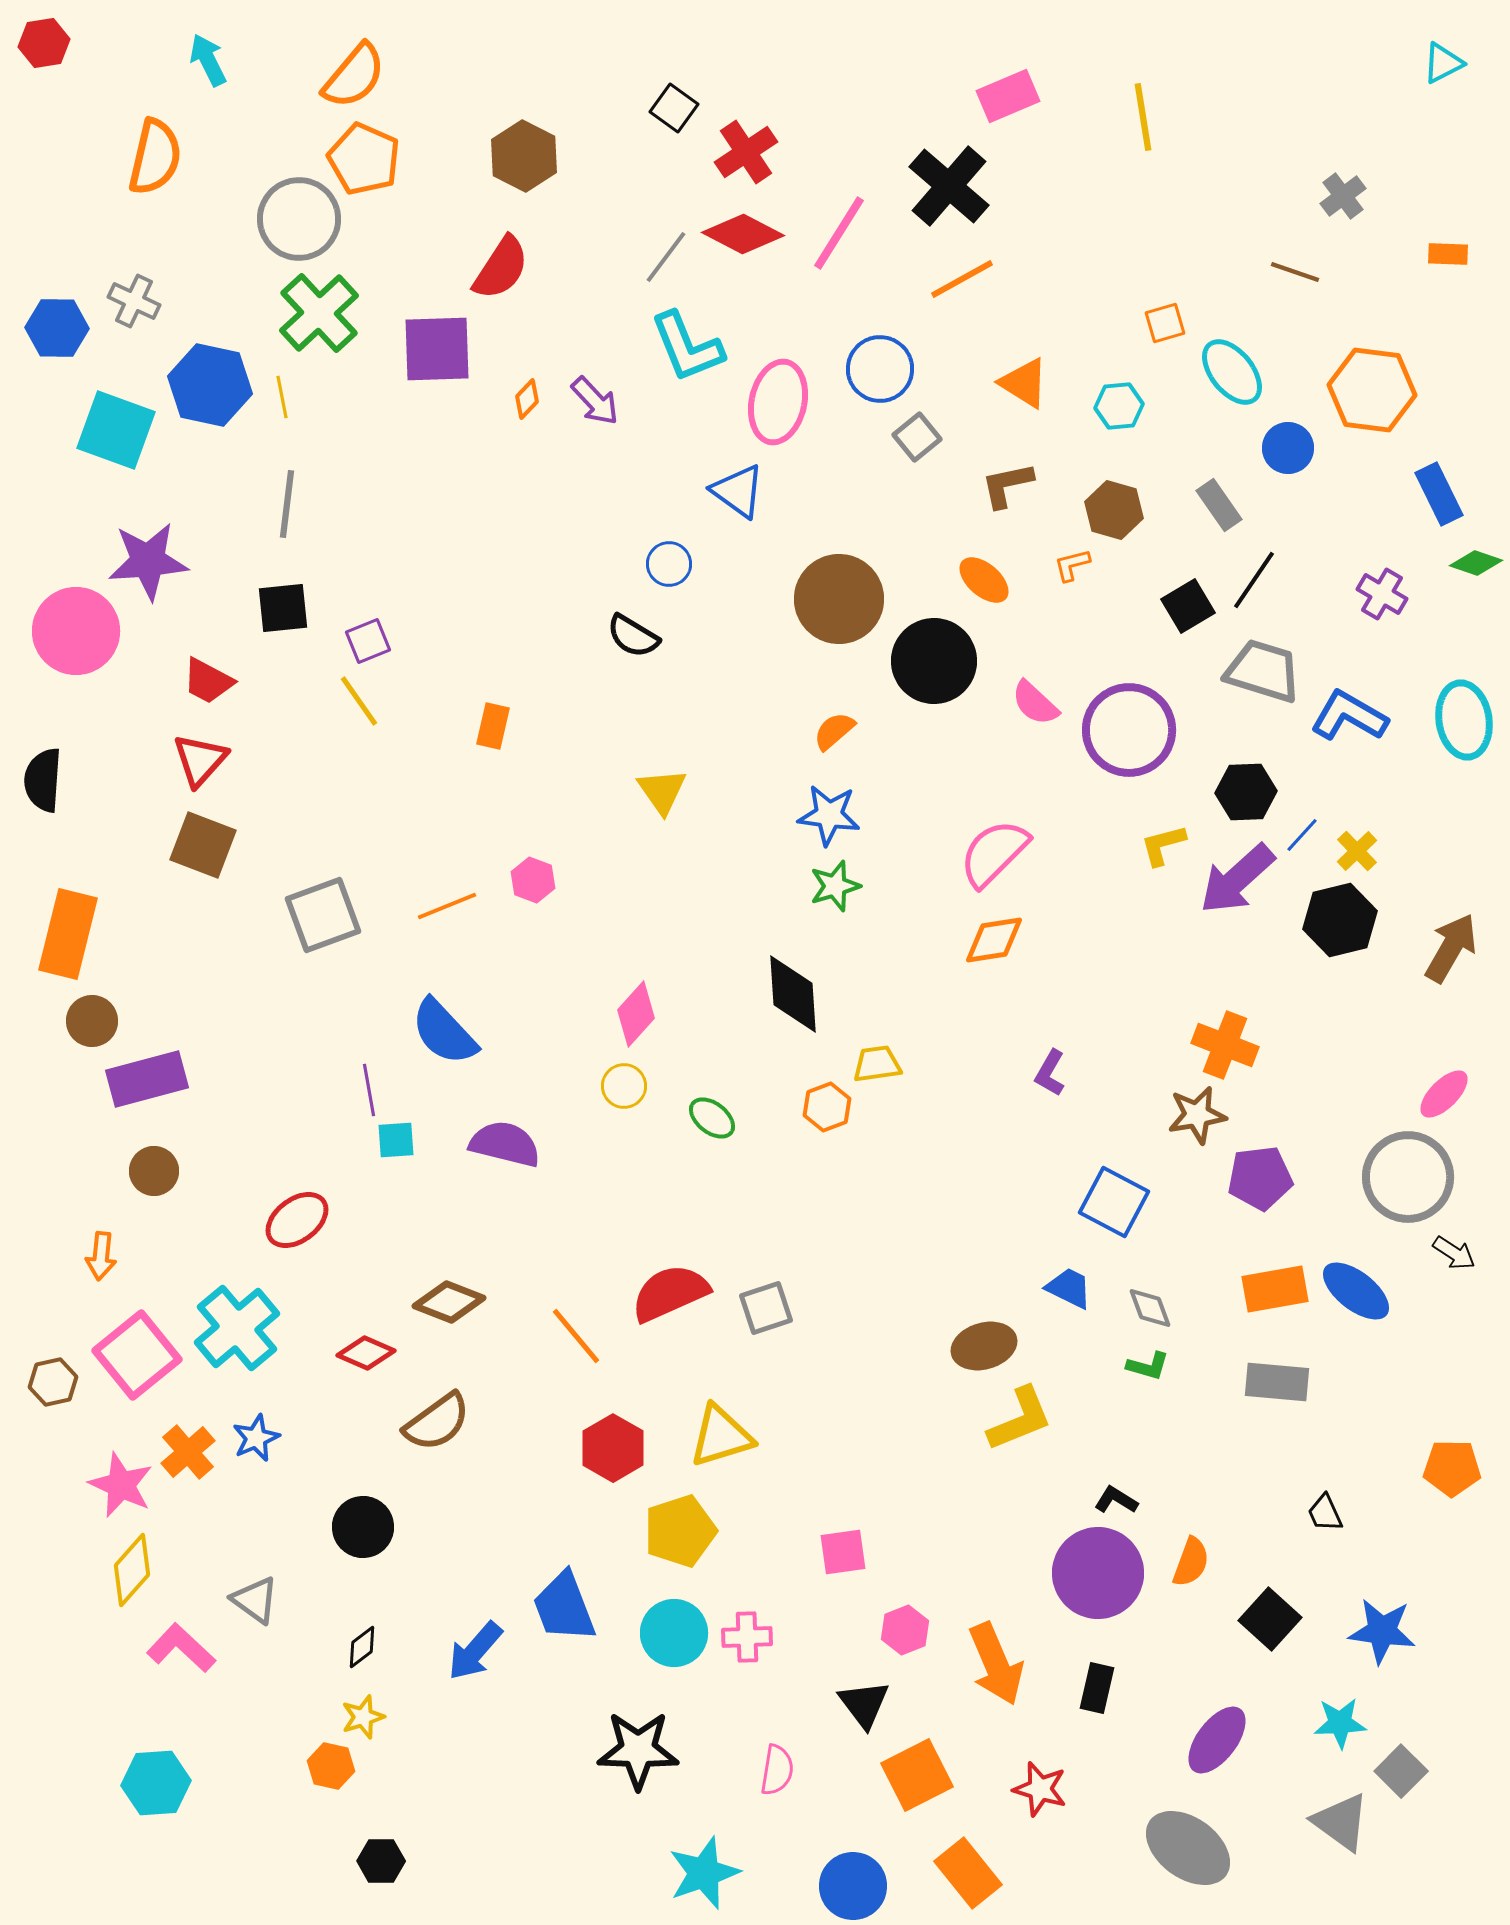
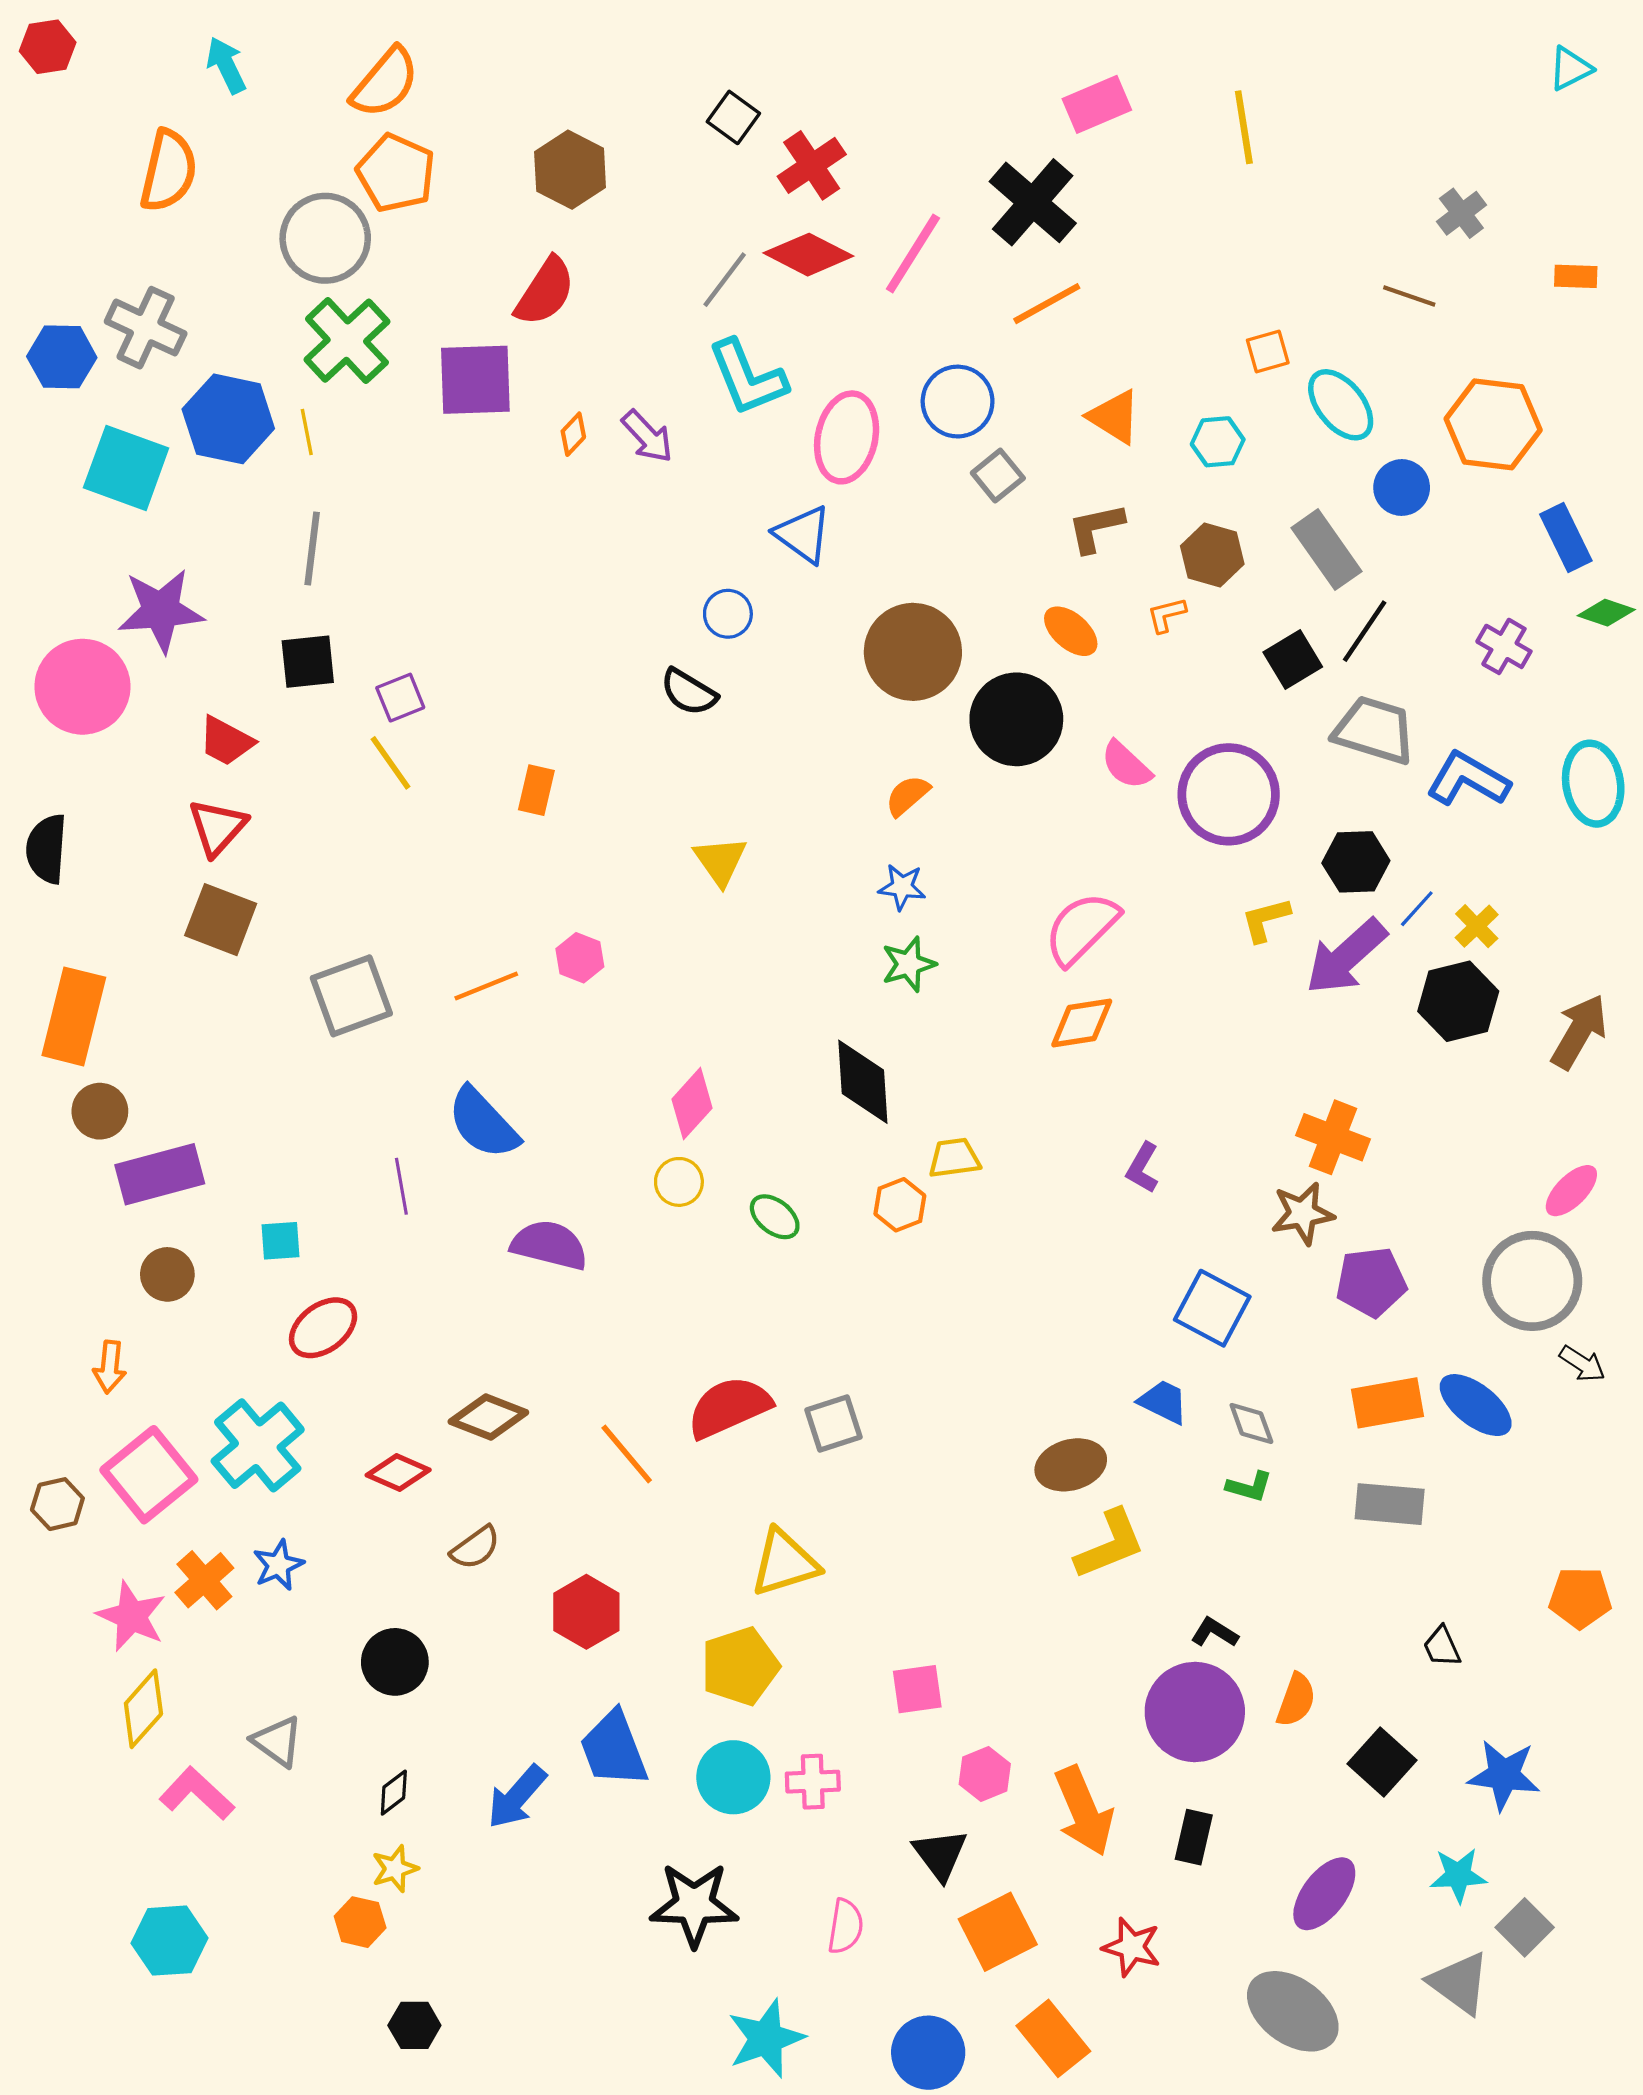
gray cross: (134, 301) -> (146, 328), size x1.4
gray rectangle: (1219, 505) -> (1327, 550), size x1.4
blue star: (829, 815) -> (902, 887), size x0.7
cyan square: (396, 1140) -> (281, 1241), moved
brown semicircle: (437, 1422) -> (475, 1548), size x0.7
red hexagon: (613, 1448) -> (586, 1612), moved

